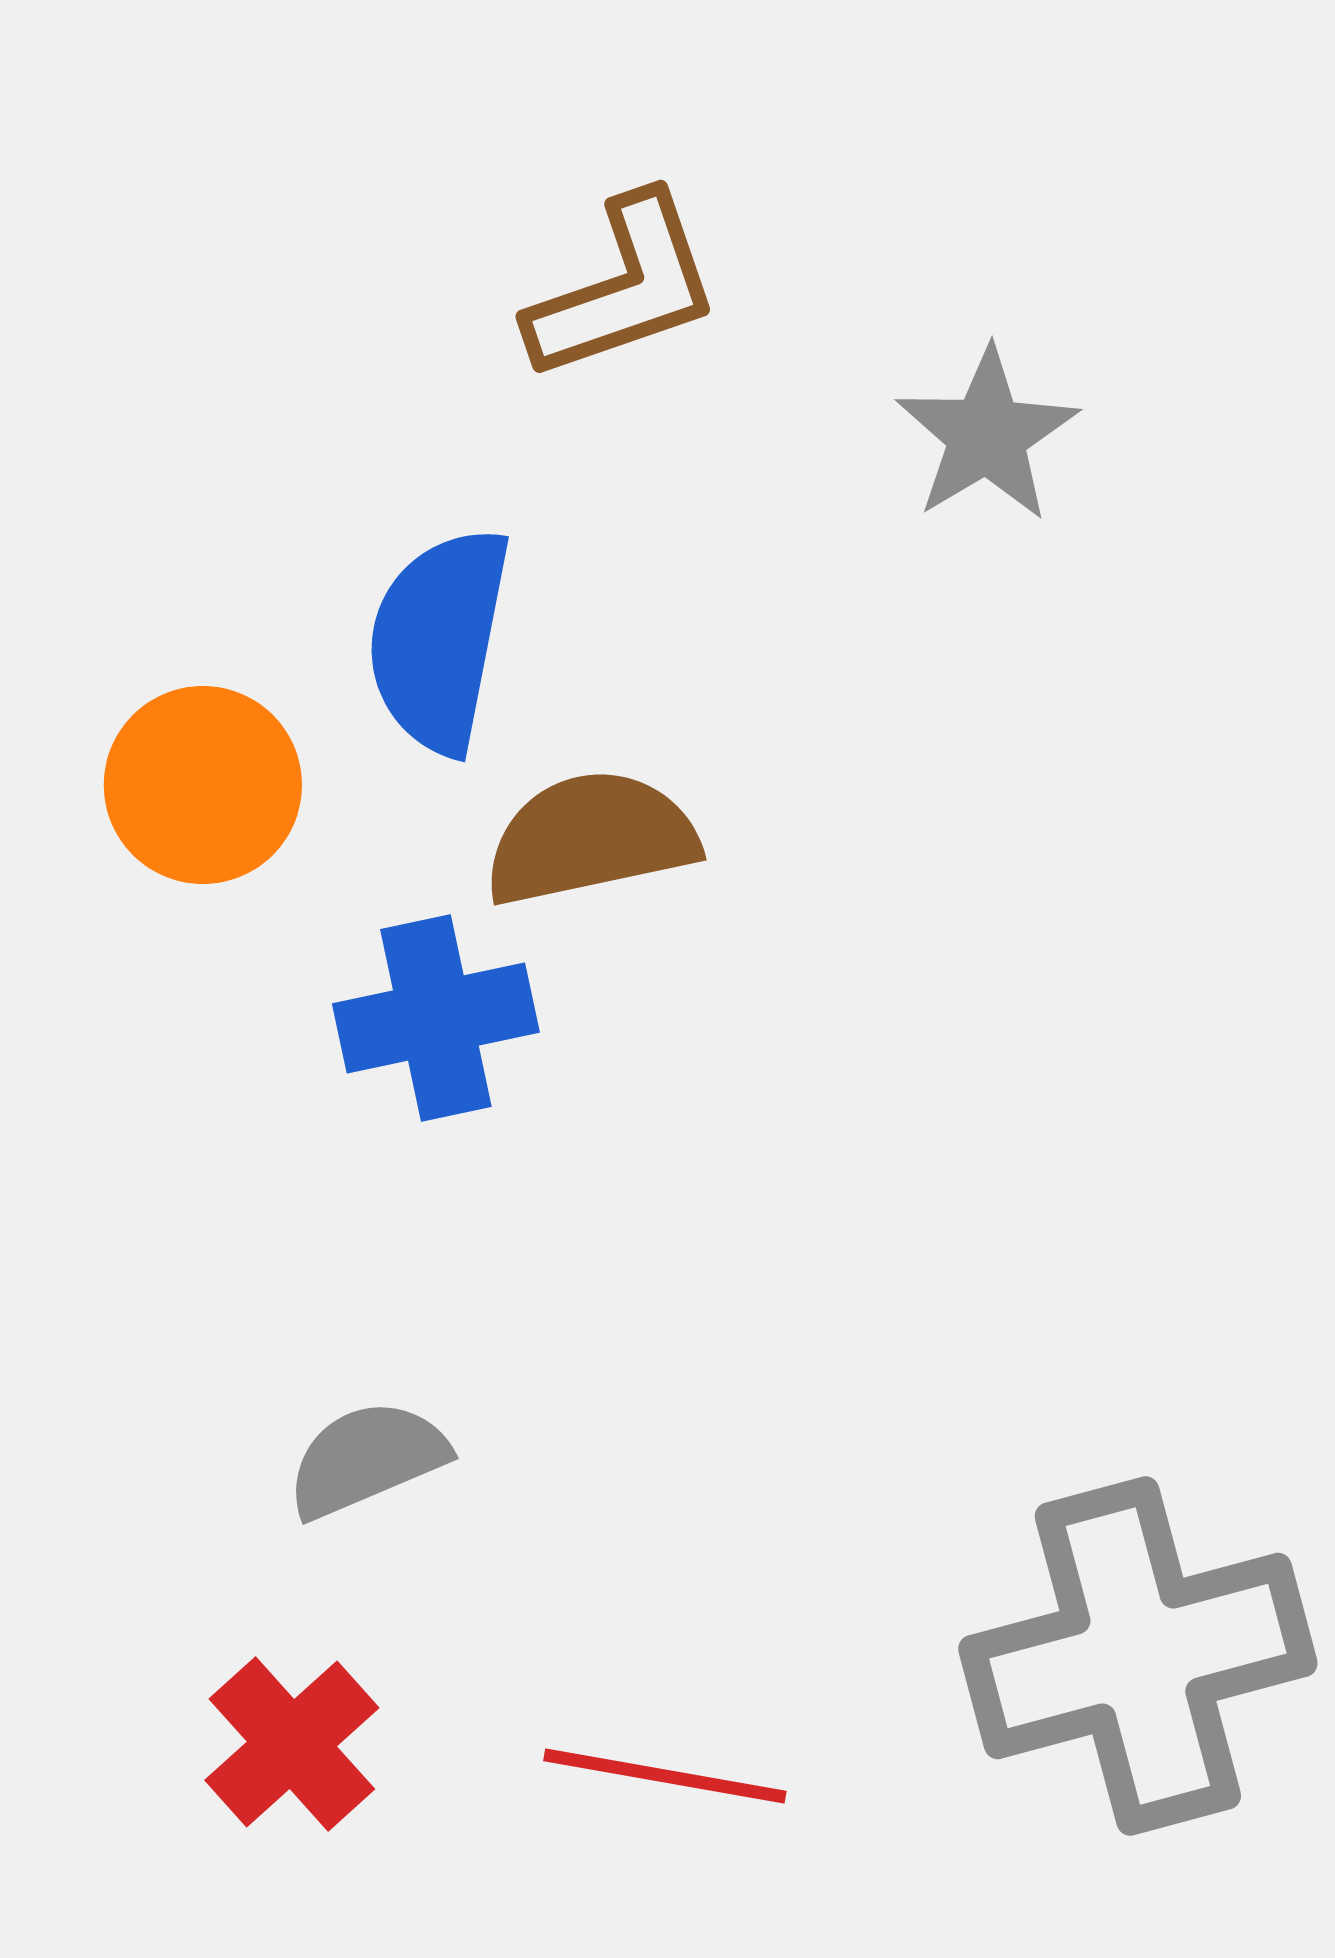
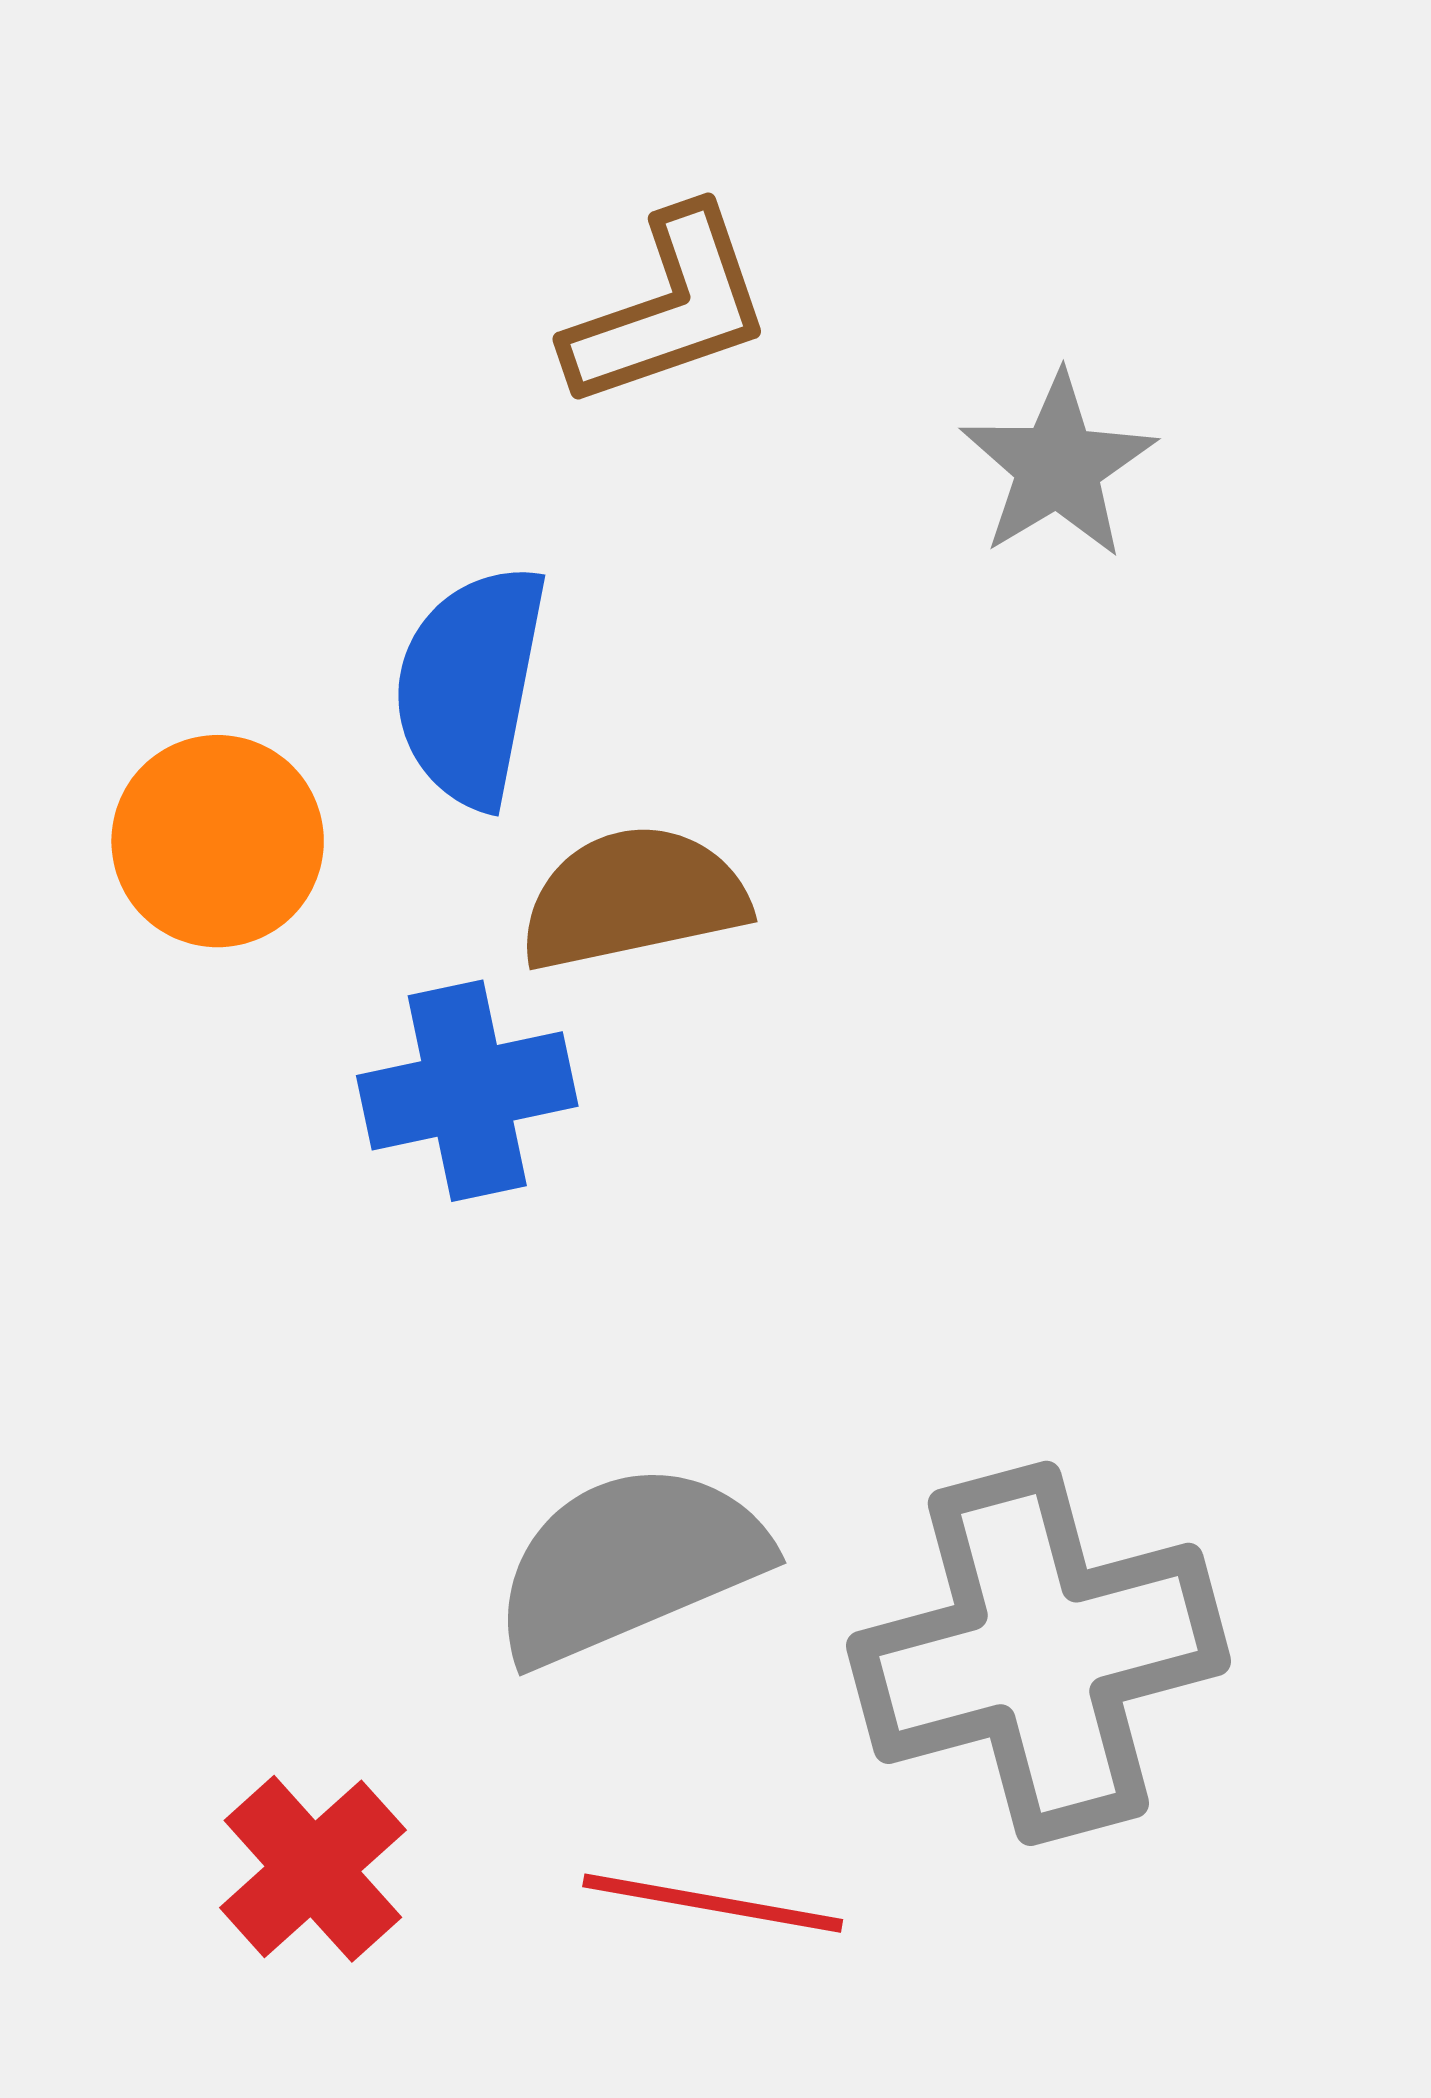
gray semicircle: (367, 1459) -> (629, 1563), moved, size x1.6
gray cross: (1138, 1656) -> (1038, 1653), moved

